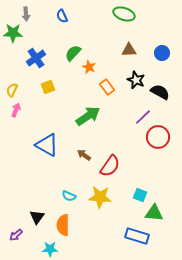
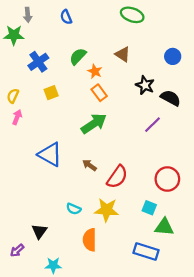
brown triangle: (129, 50) -> (123, 54), moved, turned 35
orange rectangle: (107, 87) -> (99, 93), moved
red circle: (158, 137) -> (167, 179), moved
orange semicircle: (63, 225) -> (90, 240), moved

